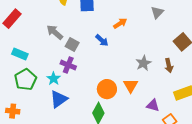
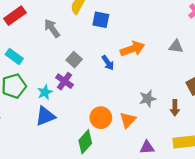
gray triangle: (157, 12) -> (176, 46), turned 40
orange arrow: (120, 23) -> (132, 49), size x1.5
gray arrow: (55, 32) -> (52, 28), moved
purple triangle: (153, 105) -> (147, 147), turned -32

